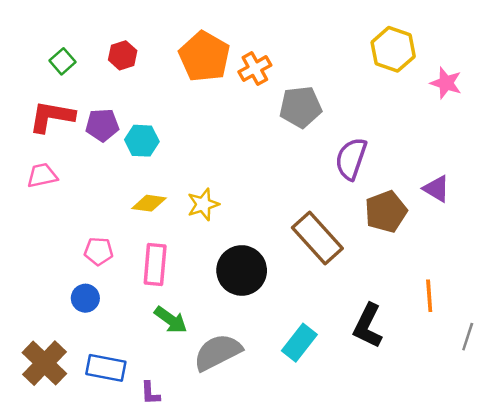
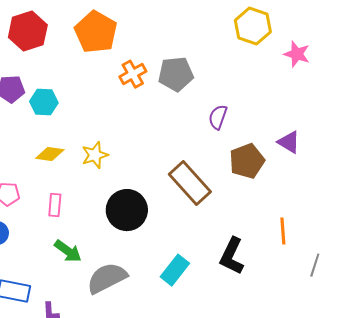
red hexagon: (123, 55) -> (28, 31), size x1.6
orange cross: (255, 69) -> (133, 74), moved
purple semicircle: (351, 159) -> (218, 117), size x0.7
pink rectangle: (155, 264) -> (55, 205), size x0.7

